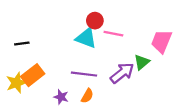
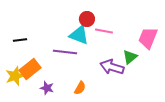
purple arrow: (122, 73) -> (112, 67), turned -125
purple line: (84, 74) -> (65, 52), moved
purple star: (61, 97) -> (47, 88), moved

